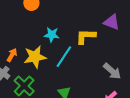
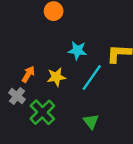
yellow star: (35, 57) -> (56, 77), size x0.7

